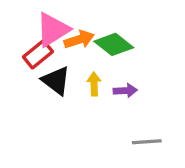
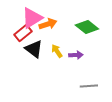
green diamond: (114, 44) -> (87, 27), moved
yellow arrow: (94, 84) -> (57, 51), turned -32

